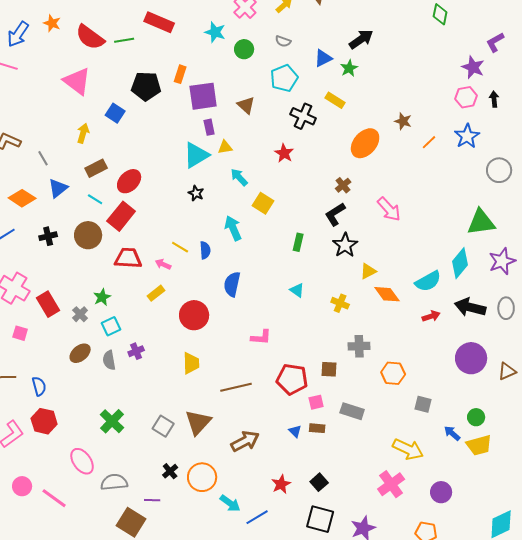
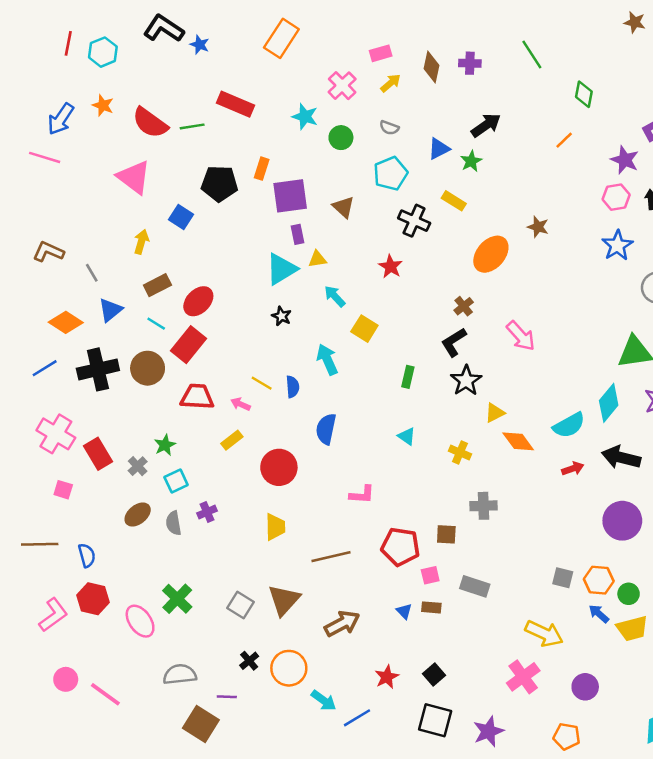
orange line: (429, 142) -> (564, 140), moved
black cross: (48, 236) -> (98, 369), size x1.8
orange hexagon: (393, 373) -> (599, 580), moved
pink ellipse: (82, 461) -> (140, 621), moved

